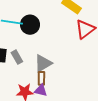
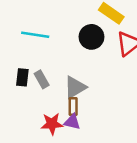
black circle: (30, 25) -> (91, 37), moved

